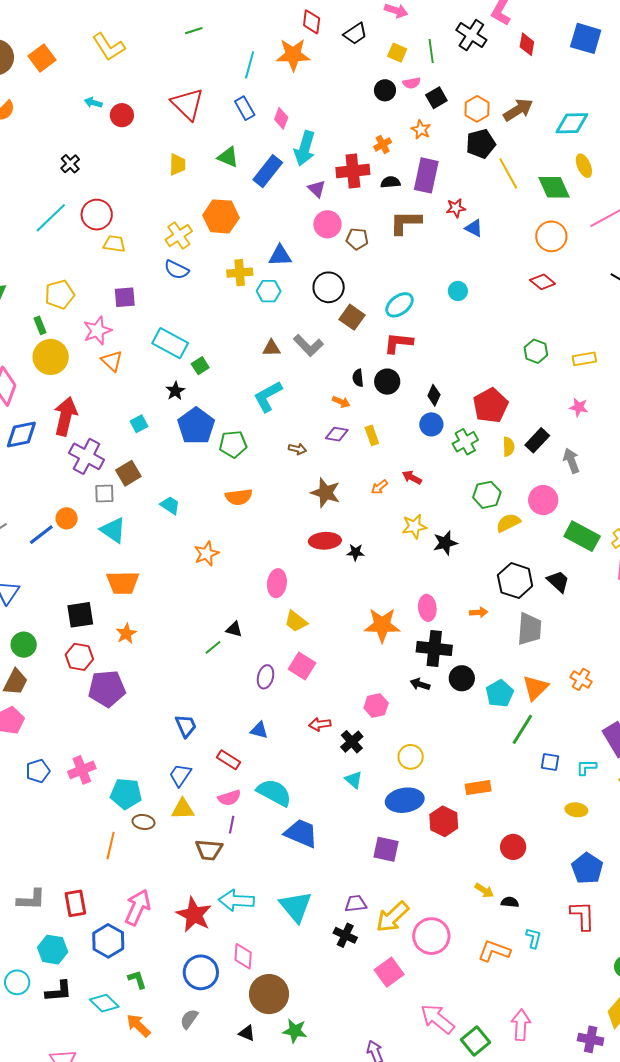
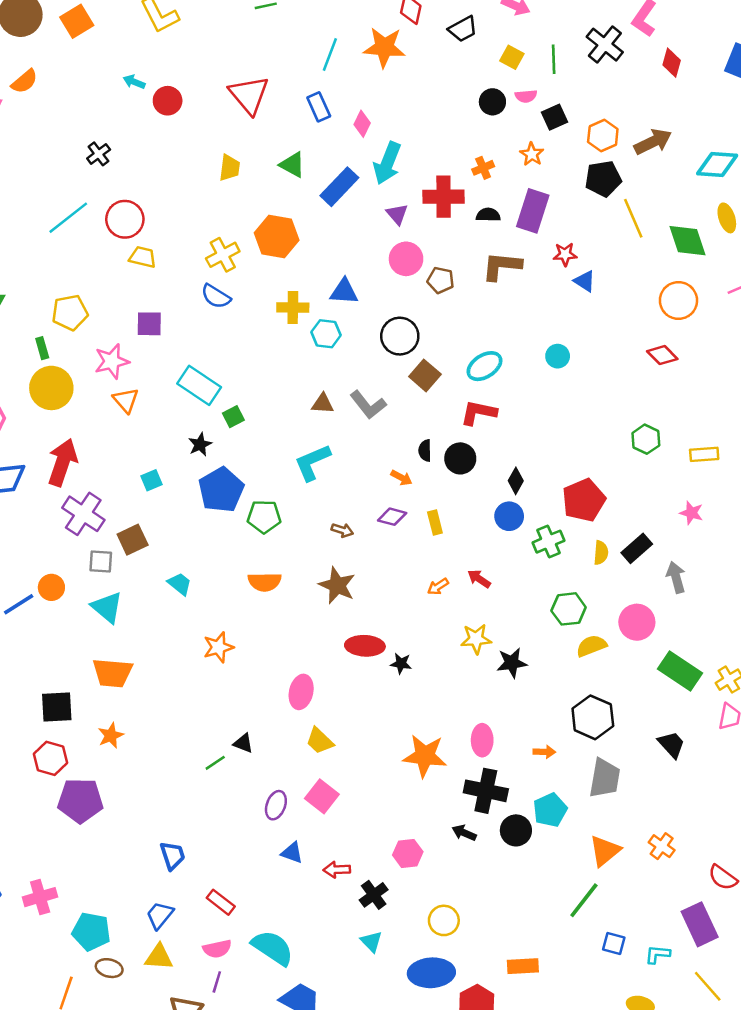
brown star: (326, 493) -> (337, 585), moved
black trapezoid: (558, 581) -> (672, 744), moved
cyan pentagon: (500, 693) -> (550, 810), moved
blue triangle: (259, 730) -> (292, 853), moved

